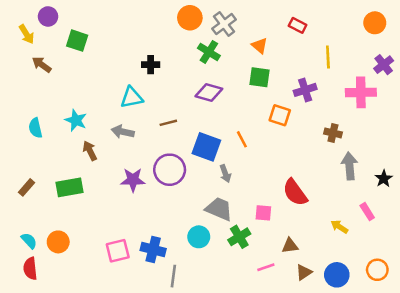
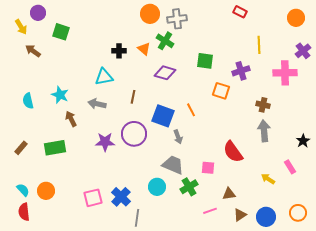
gray cross: (224, 24) -> (177, 19), turned 30
red rectangle: (298, 25) -> (240, 12), moved
orange triangle: (260, 46) -> (144, 49), moved
brown line: (168, 123) -> (133, 97), turned -64
gray arrow: (349, 166) -> (264, 131), moved
blue cross: (153, 250) -> (121, 197), turned 30

